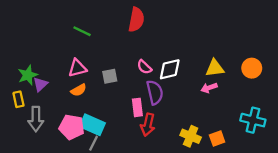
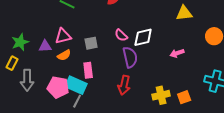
yellow triangle: (215, 68) -> (184, 13), moved
purple triangle: (40, 84) -> (45, 46), moved, turned 40
yellow rectangle: (18, 99) -> (12, 63), turned 40
pink rectangle: (137, 107) -> (88, 70), moved
yellow cross: (191, 136) -> (161, 95), turned -36

